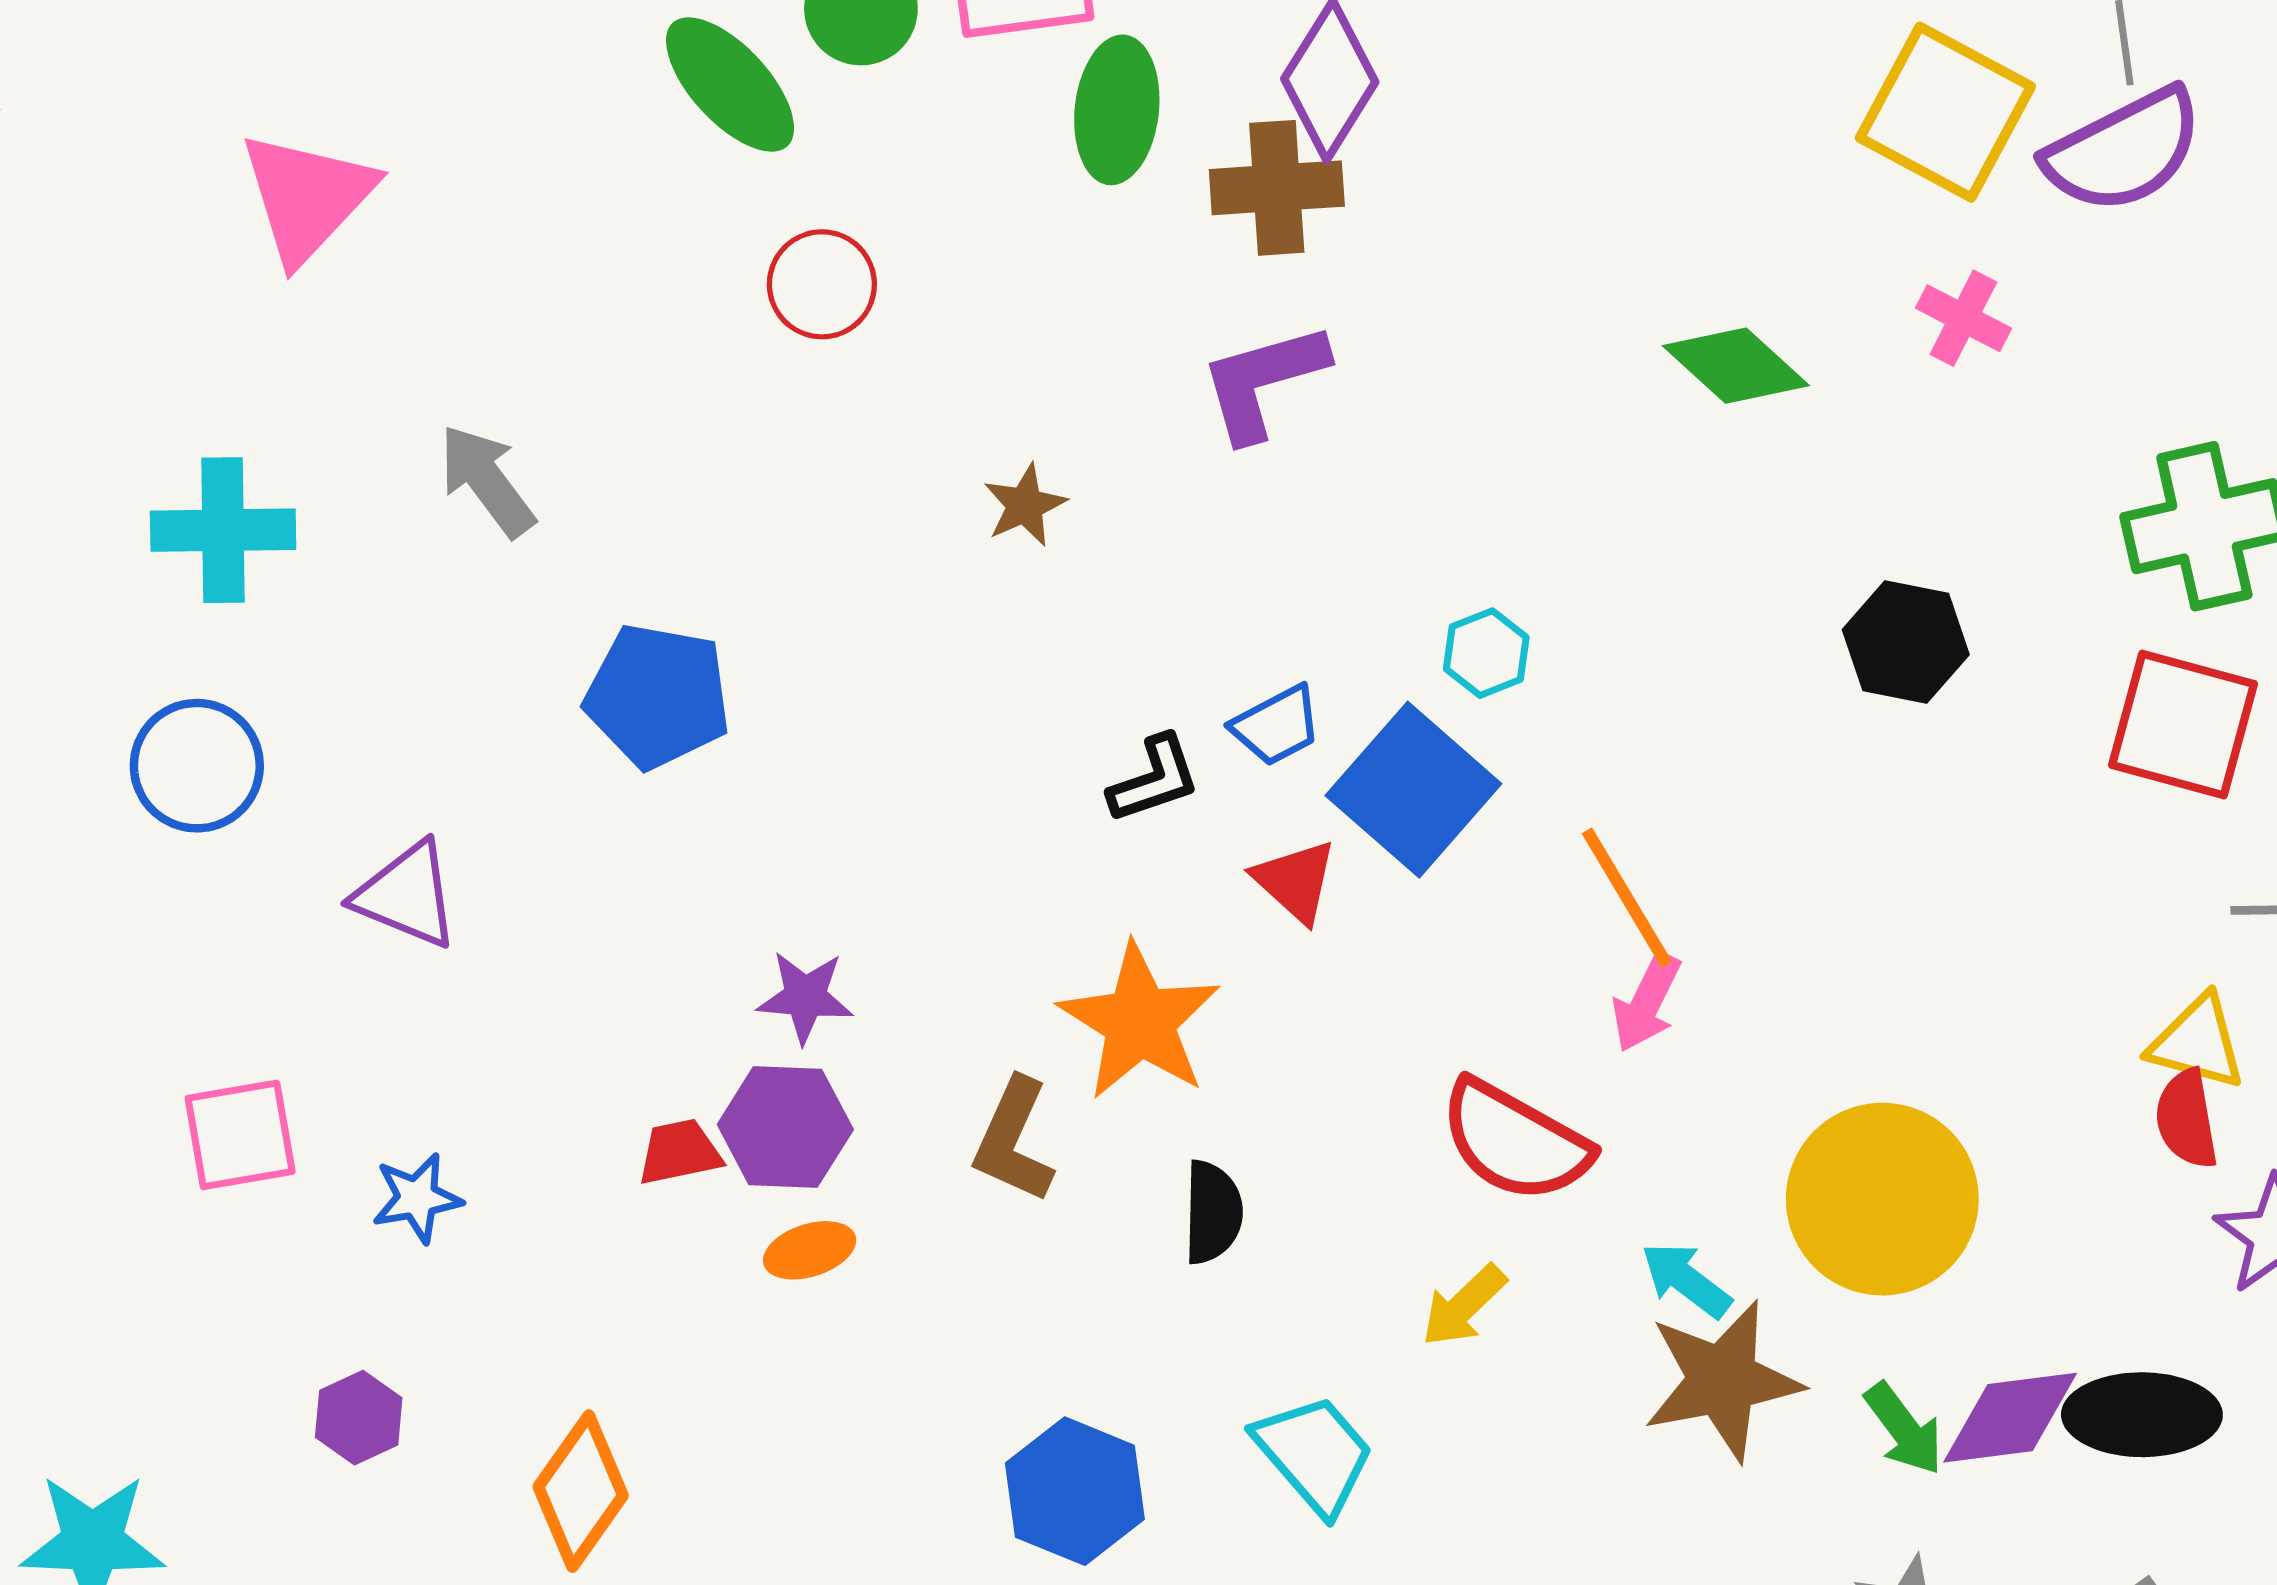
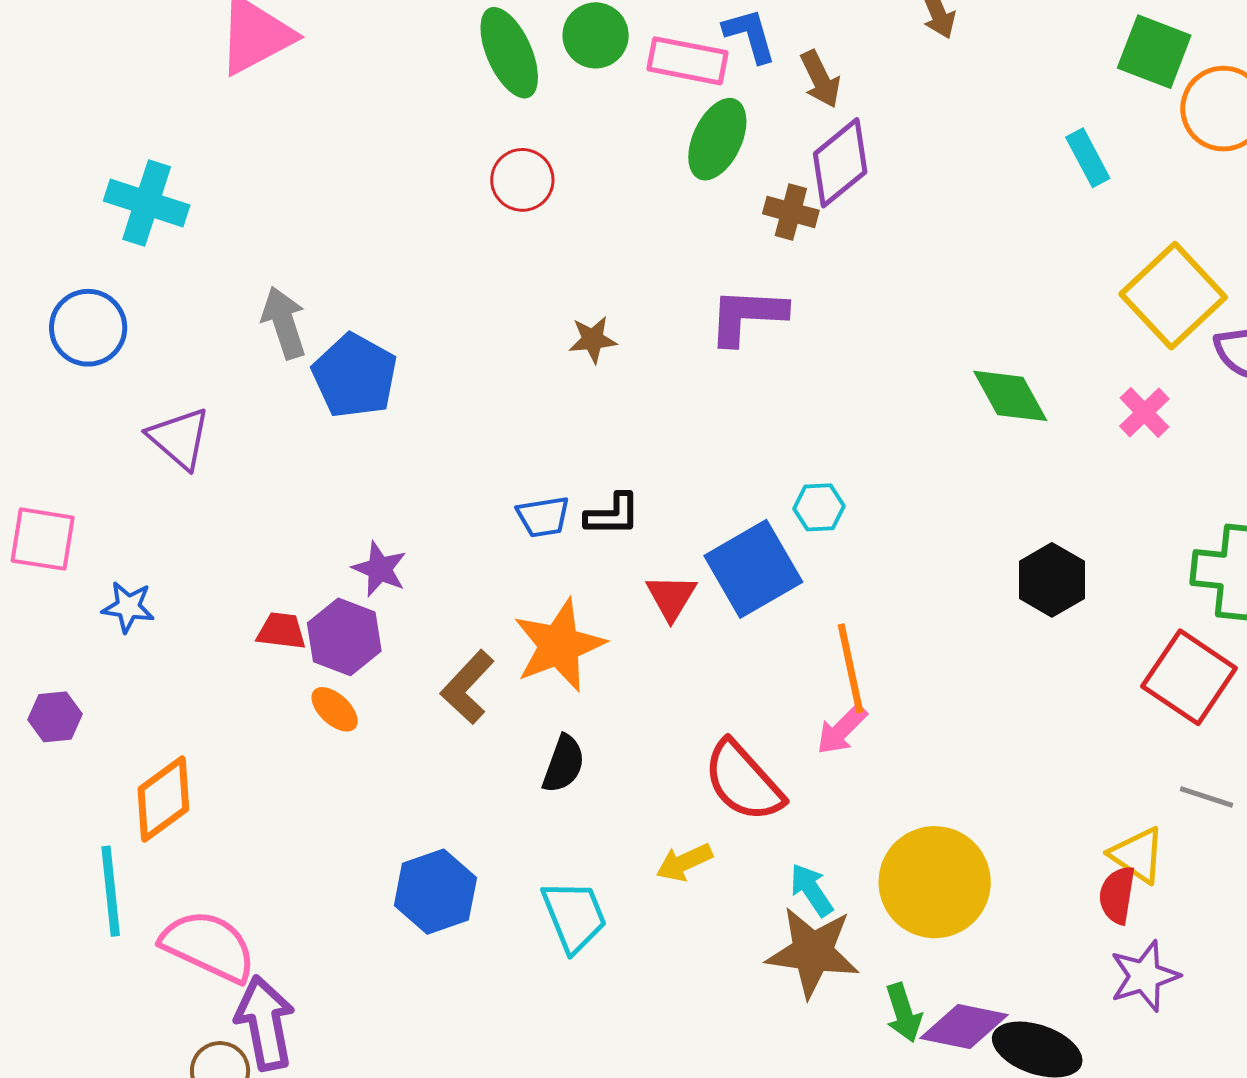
brown cross: (1277, 188) -> (791, 212), size x0.7
gray arrow: (487, 481) -> (284, 323), moved
blue trapezoid: (1277, 726) -> (543, 517), moved
orange ellipse: (810, 1250) -> (335, 709), turned 42

